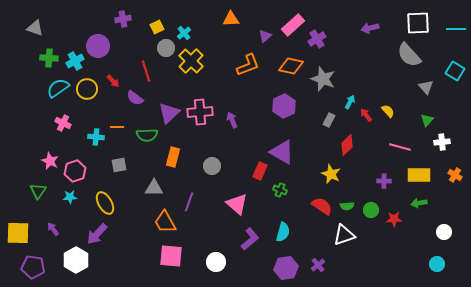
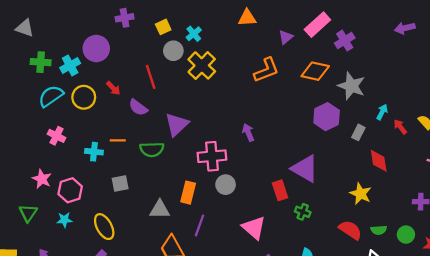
purple hexagon: (284, 106) -> (327, 117), moved
pink cross: (200, 112) -> (212, 156), moved
red diamond: (347, 145) -> (379, 161), turned -55
orange rectangle: (173, 157) -> (188, 193), moved
red rectangle: (260, 171) -> (280, 190), turned -42

